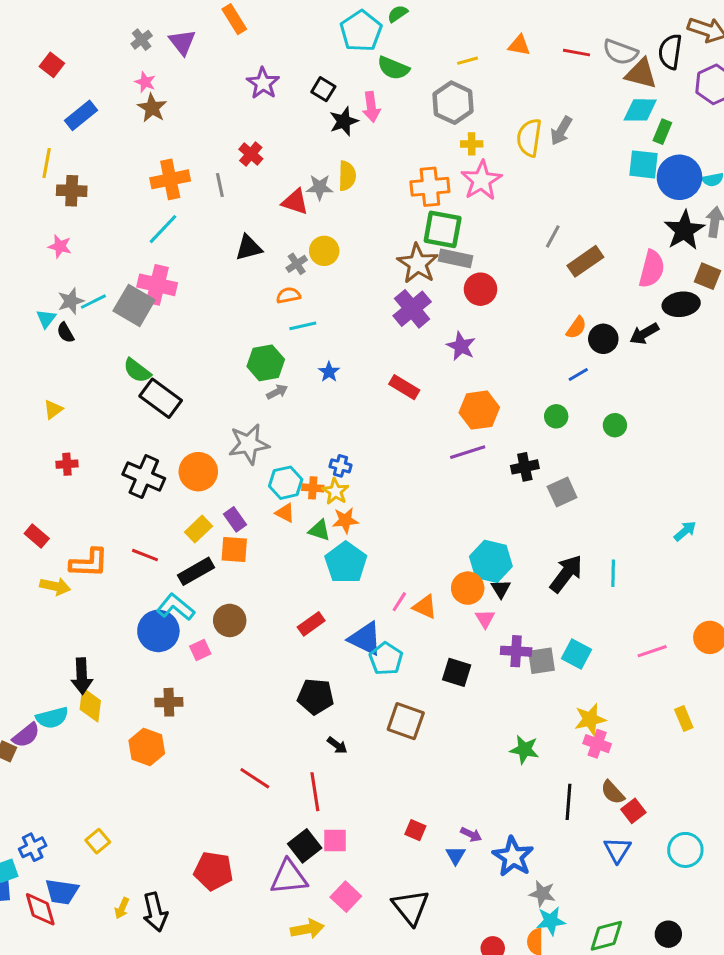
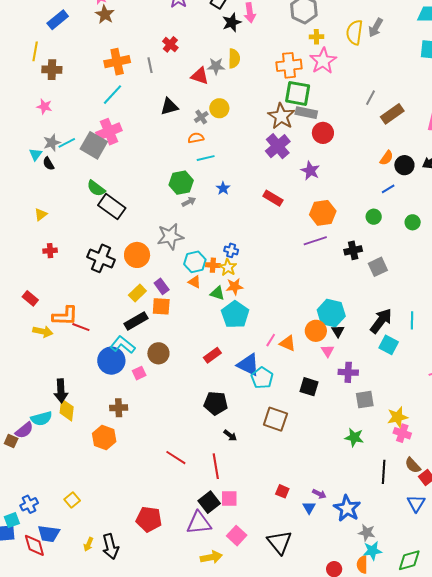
pink cross: (157, 285) -> (109, 132), turned -35
red line: (145, 555) -> (81, 327), moved
cyan square: (576, 654) -> (389, 345), moved
gray square: (542, 661) -> (365, 400), moved

